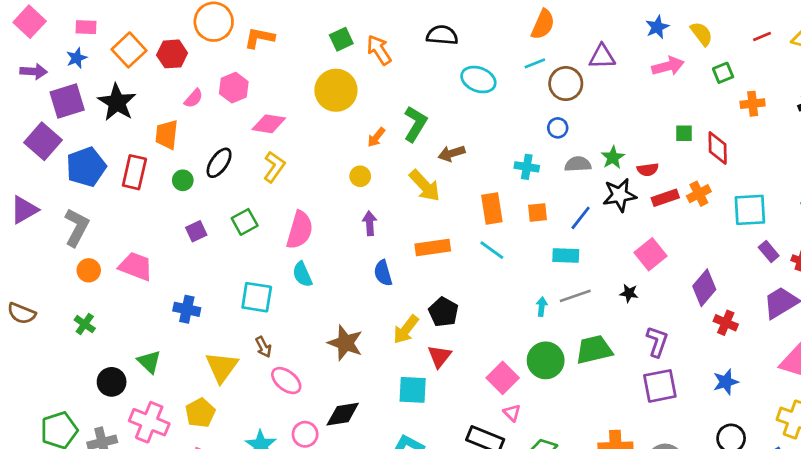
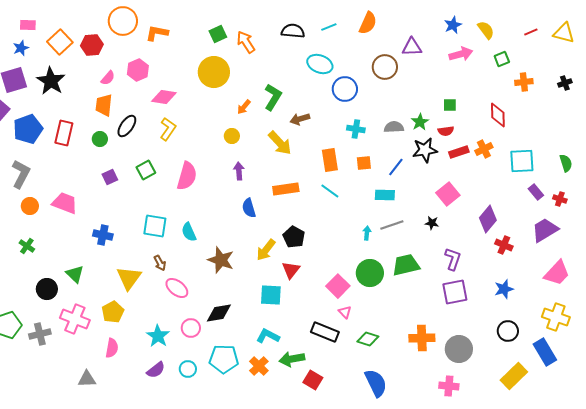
cyan line: (535, 63) -> (329, 27), moved
blue circle: (558, 128) -> (345, 89), moved, size x1.6
green square: (684, 133) -> (450, 105), moved
orange trapezoid: (167, 135) -> (104, 105), moved
cyan semicircle: (302, 274) -> (189, 232), moved

